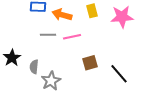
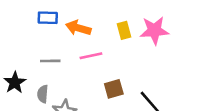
yellow rectangle: (92, 11) -> (124, 30), moved
gray line: (48, 35) -> (50, 61), moved

